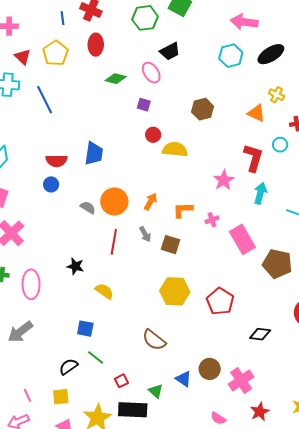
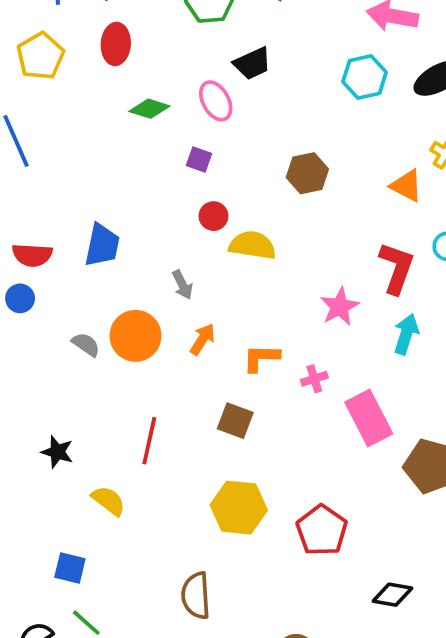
gray arrow: (145, 234) -> (182, 285), moved
red line: (114, 242) -> (149, 441), moved
brown semicircle: (154, 340) -> (196, 596), turned 45

